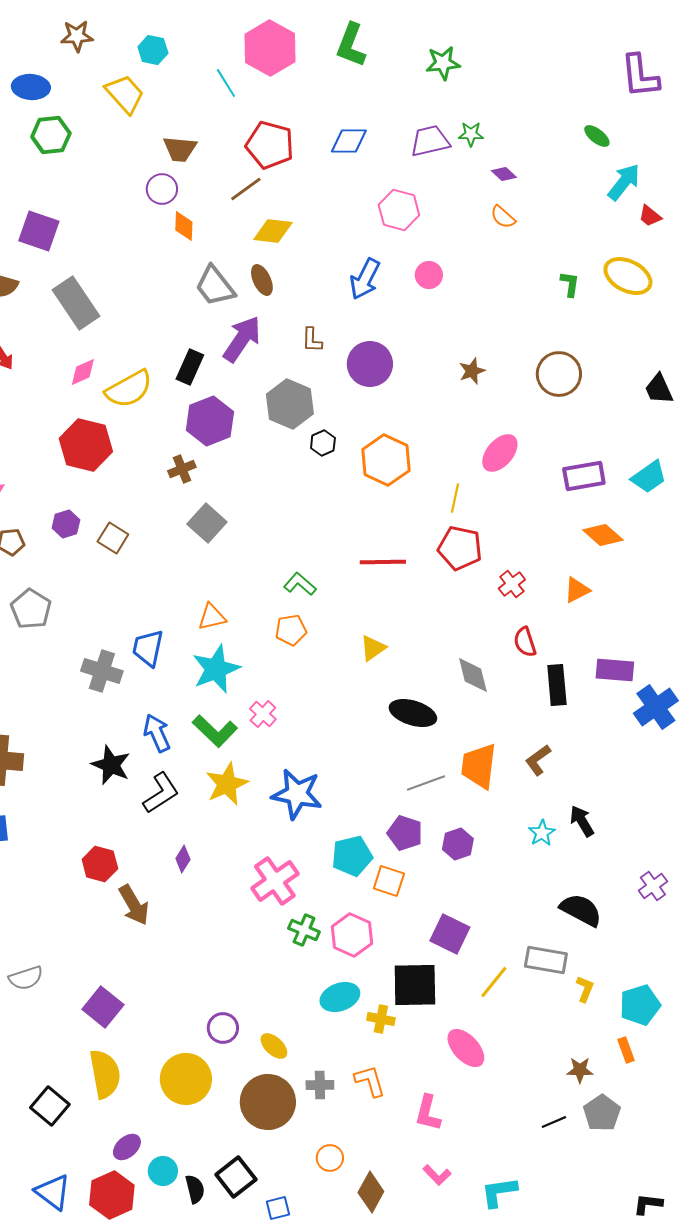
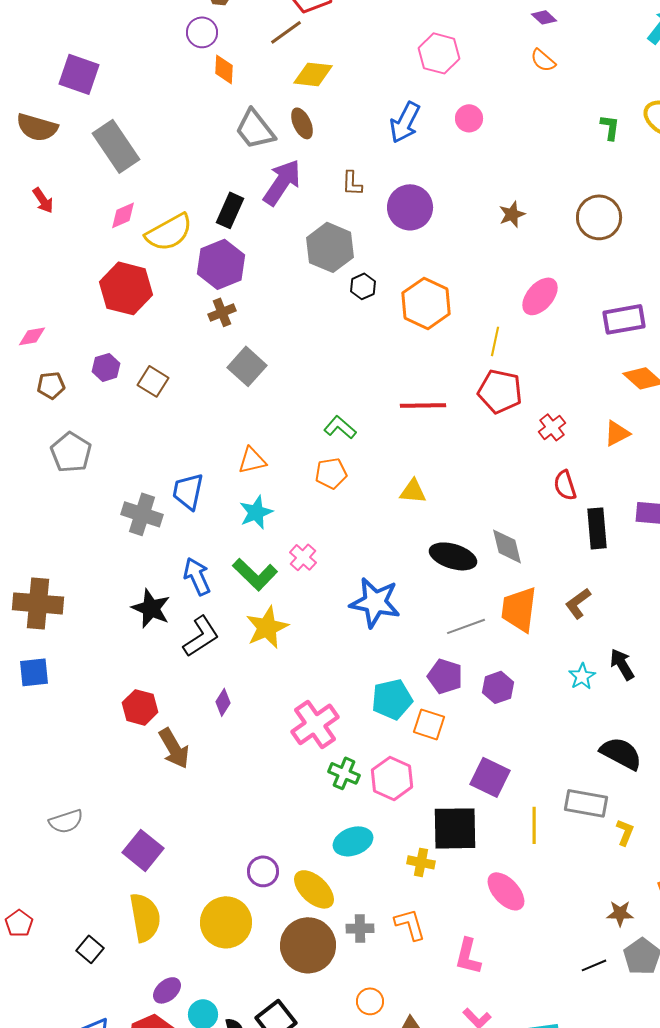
purple hexagon: (210, 421) -> (221, 264), moved
yellow triangle: (373, 648) -> (413, 491), turned 40
cyan star: (216, 669) -> (256, 512), size x0.7
gray diamond: (473, 675) -> (507, 546), moved
blue star: (297, 794) -> (375, 602), moved
yellow line: (494, 982) -> (534, 825), turned -39
cyan ellipse: (340, 997) -> (353, 841), moved
yellow ellipse: (274, 1046) -> (314, 889), size x1.5
black square: (50, 1106) -> (90, 949), size x0.7

